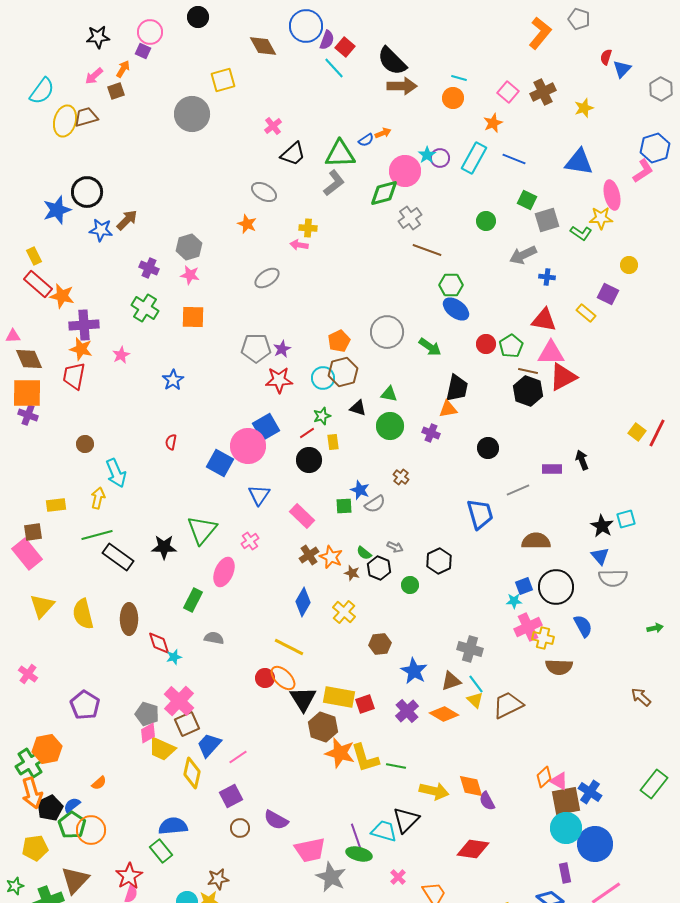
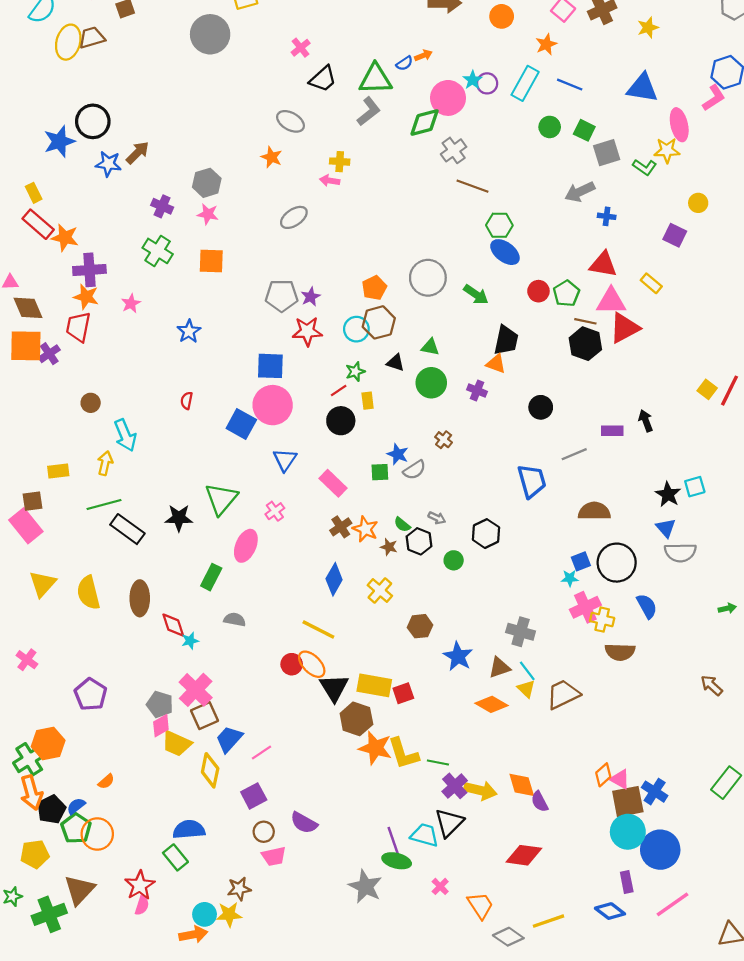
green circle: (486, 221) -> (550, 127), moved
yellow rectangle: (586, 313) -> (651, 283), moved
orange triangle: (448, 409) -> (496, 364), turned 30
purple cross: (28, 415) -> (49, 354), moved, turned 36
blue square: (266, 427) -> (270, 366), moved, turned 32
purple cross: (407, 711) -> (455, 786), moved
pink trapezoid: (310, 850) -> (274, 856), moved, size x0.7

